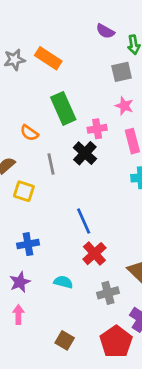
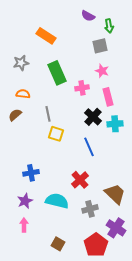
gray star: (14, 60) -> (21, 63), moved
orange semicircle: (29, 133) -> (23, 94), moved, turned 152
black cross: (85, 153) -> (93, 117), moved
yellow square: (24, 191) -> (56, 134), moved
blue line: (84, 221) -> (89, 147), moved
cyan semicircle: (63, 282) -> (57, 201), size x1.6

